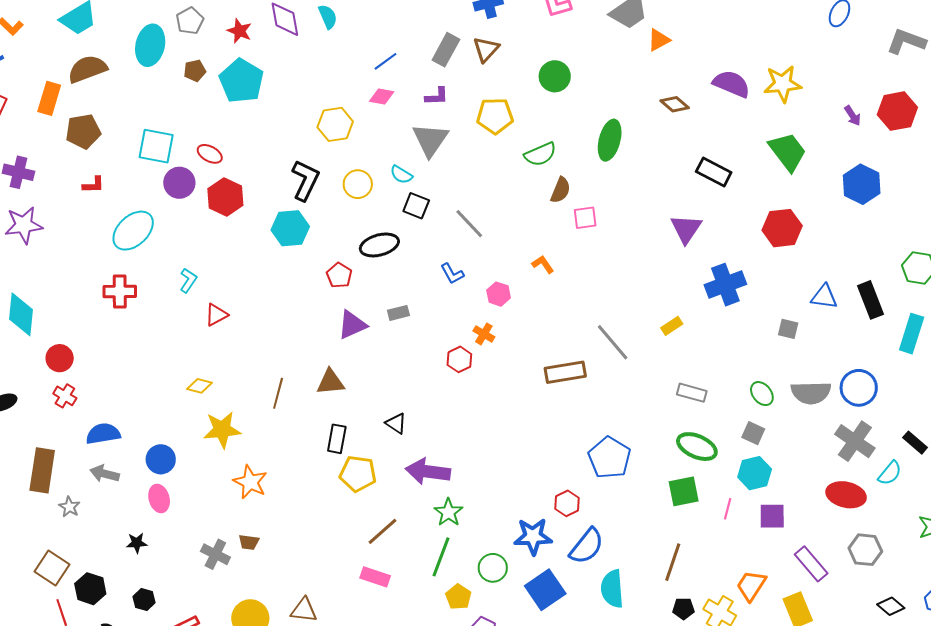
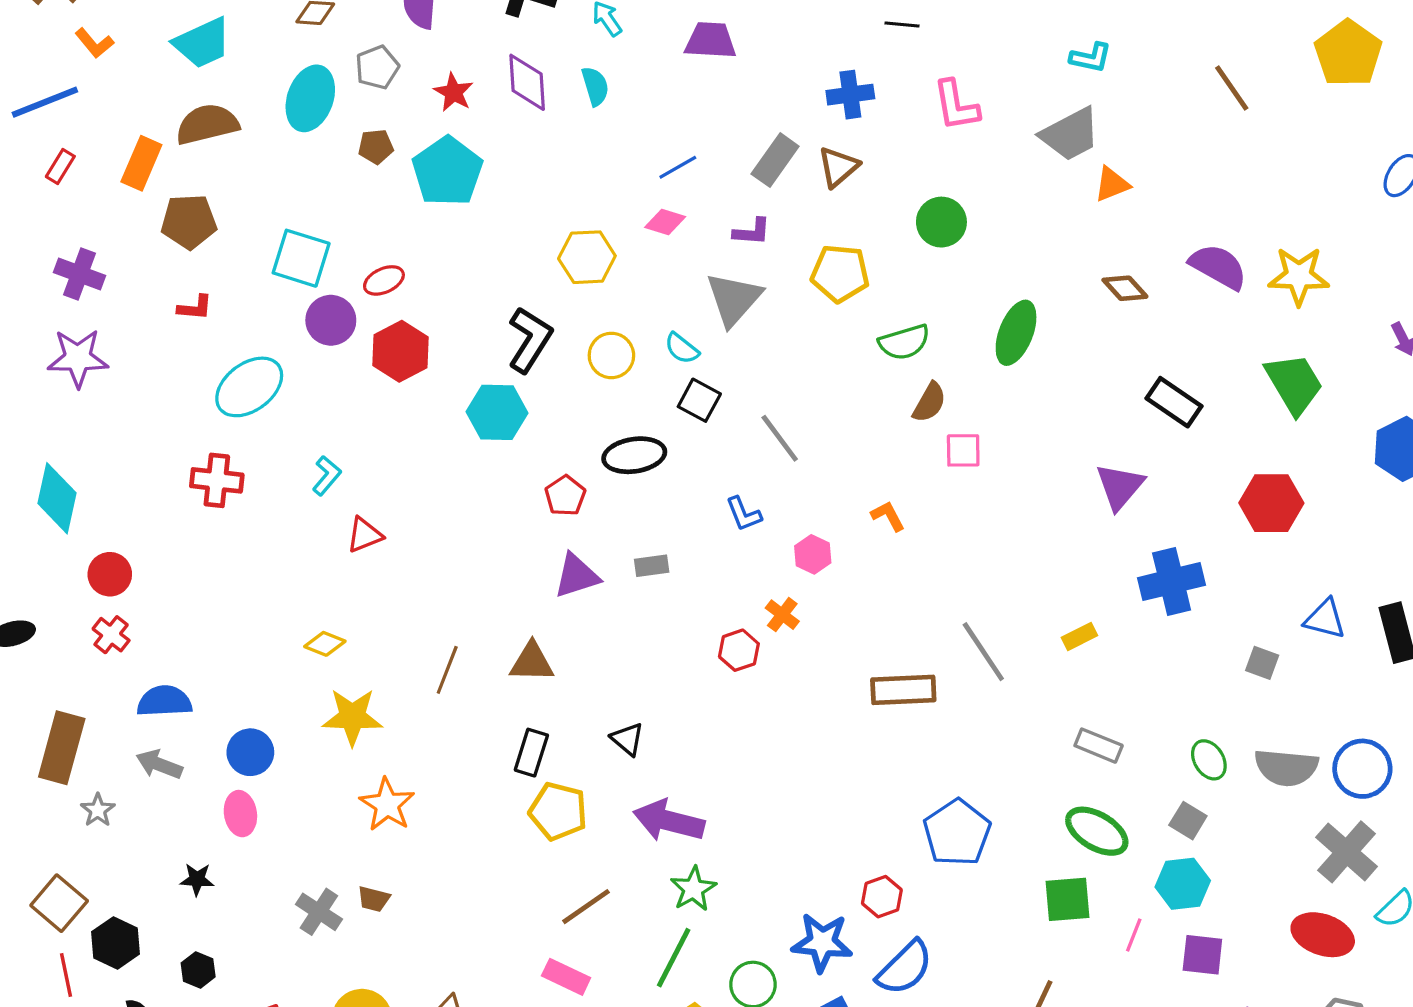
red ellipse: (210, 154) -> (384, 280), turned -60

